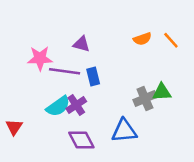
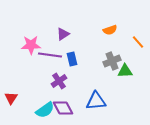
orange line: (171, 40) -> (138, 42), moved
purple triangle: (81, 44) -> (63, 34), turned -48
gray cross: (145, 99) -> (112, 61), moved
cyan semicircle: (58, 106) -> (45, 110), moved

